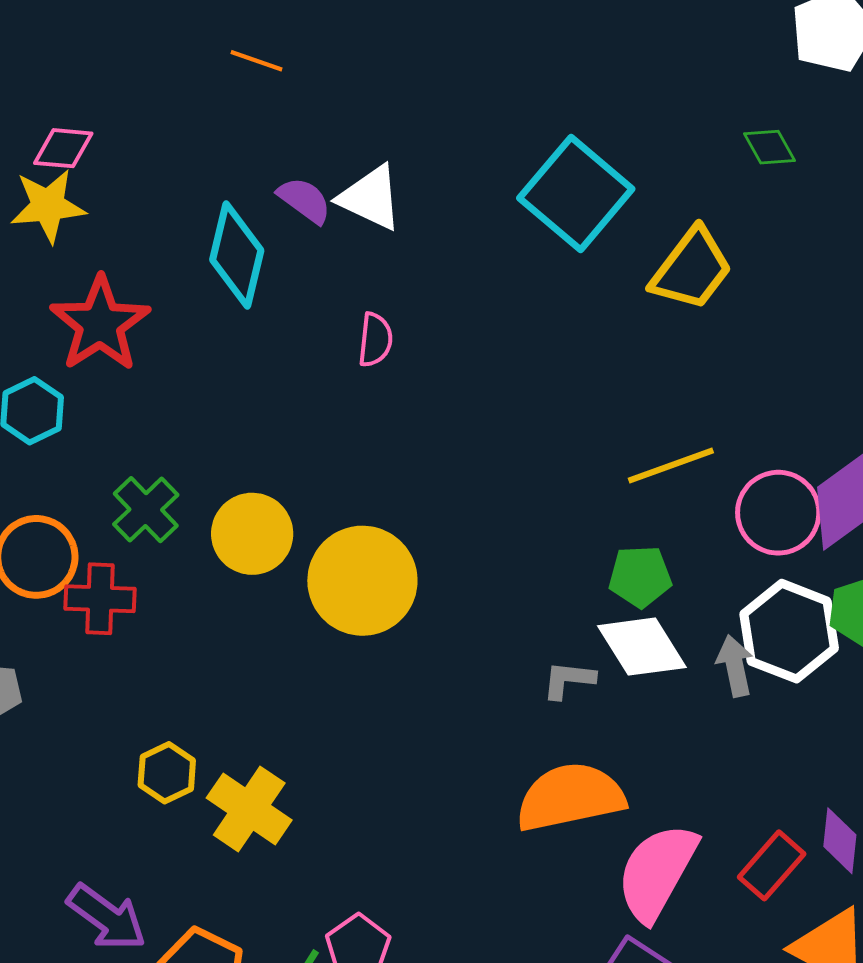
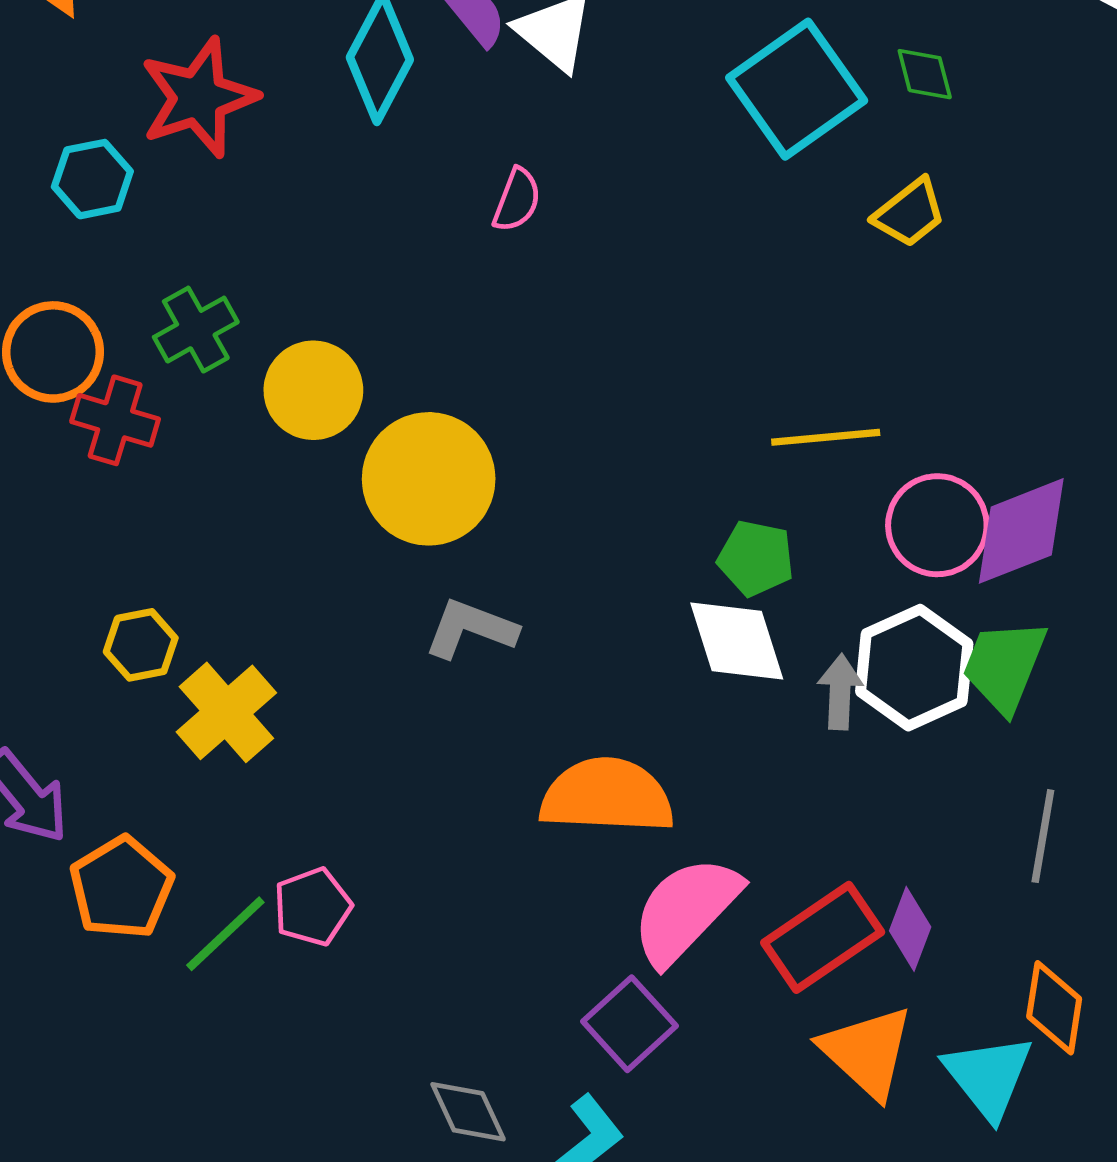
green diamond: (770, 147) -> (925, 74), moved
yellow trapezoid: (692, 269) -> (910, 213), size x0.7
gray L-shape: (568, 680) -> (471, 629), moved, size x1.4
red rectangle: (772, 865) -> (823, 937), size x1.4

